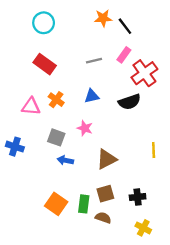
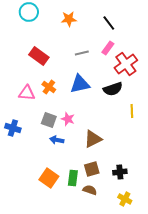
orange star: (103, 18) -> (69, 19), moved
cyan circle: (44, 23) -> (29, 12), moved
blue triangle: (92, 96) -> (80, 84), size x1.5
pink star: (85, 128) -> (68, 119), moved
yellow line: (154, 150) -> (132, 111), moved

